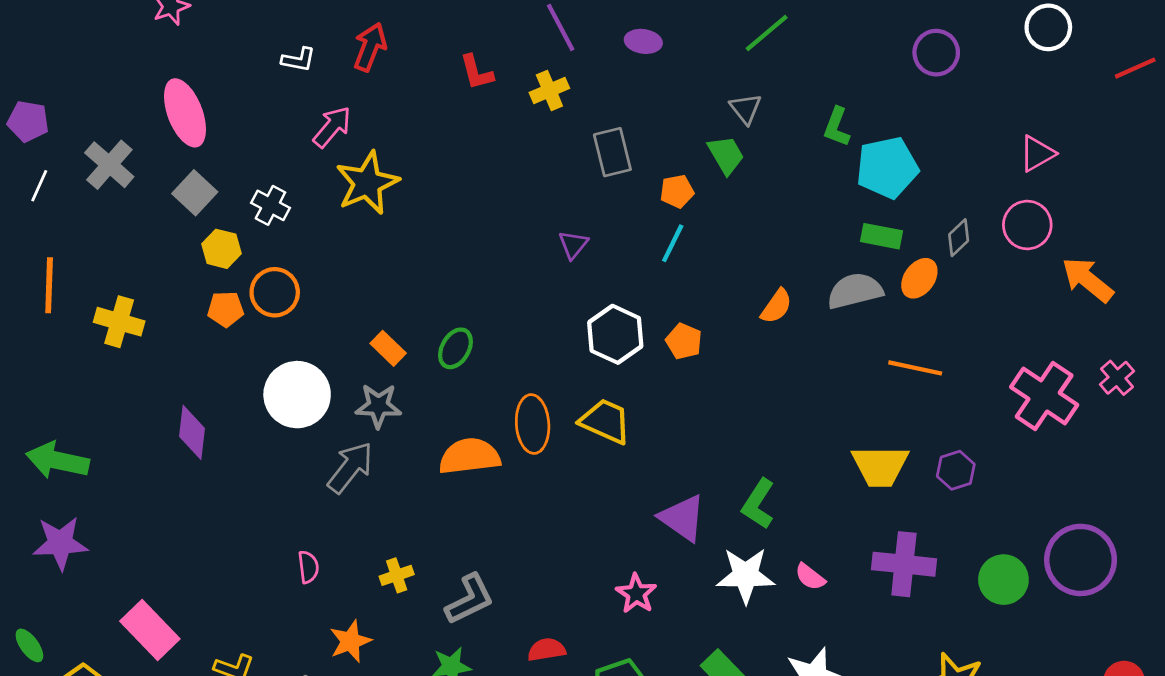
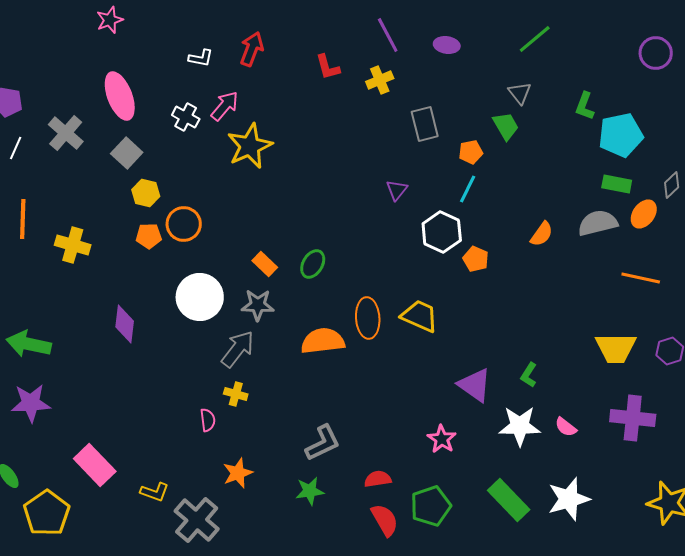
white cross: (270, 205) -> (186, 117), moved
white hexagon: (615, 334) -> (442, 232), moved
green L-shape: (758, 504) -> (529, 375), size x0.7
yellow cross: (397, 575) -> (236, 394), moved, turned 35

